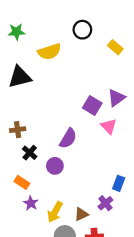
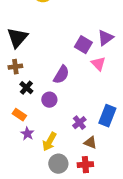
black triangle: (20, 77) -> (17, 38), moved, turned -35
blue rectangle: (119, 183) -> (107, 116), size x1.5
purple cross: (105, 203) -> (79, 123), moved
brown triangle: (81, 214) -> (90, 143), moved, turned 48

